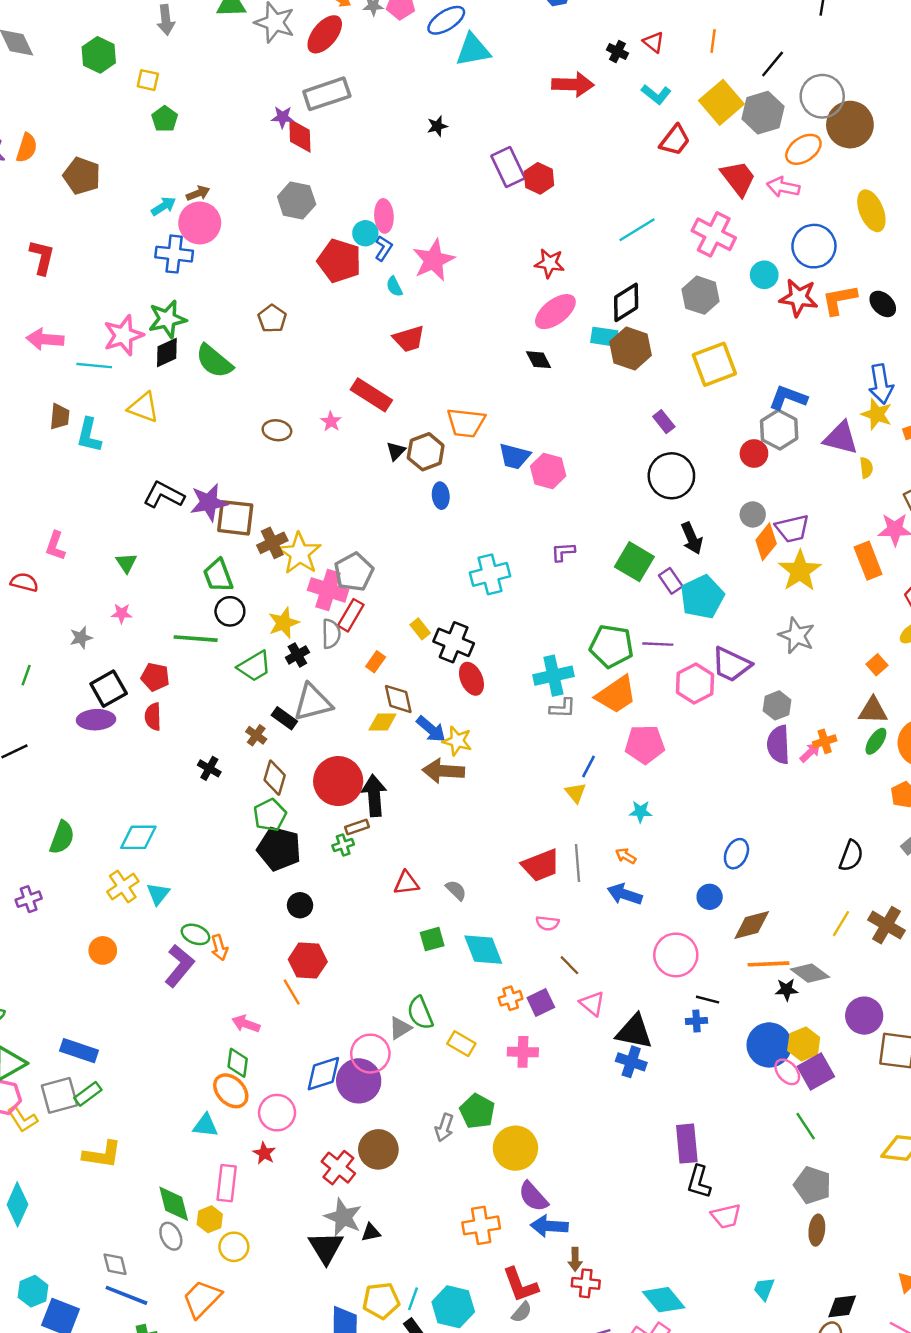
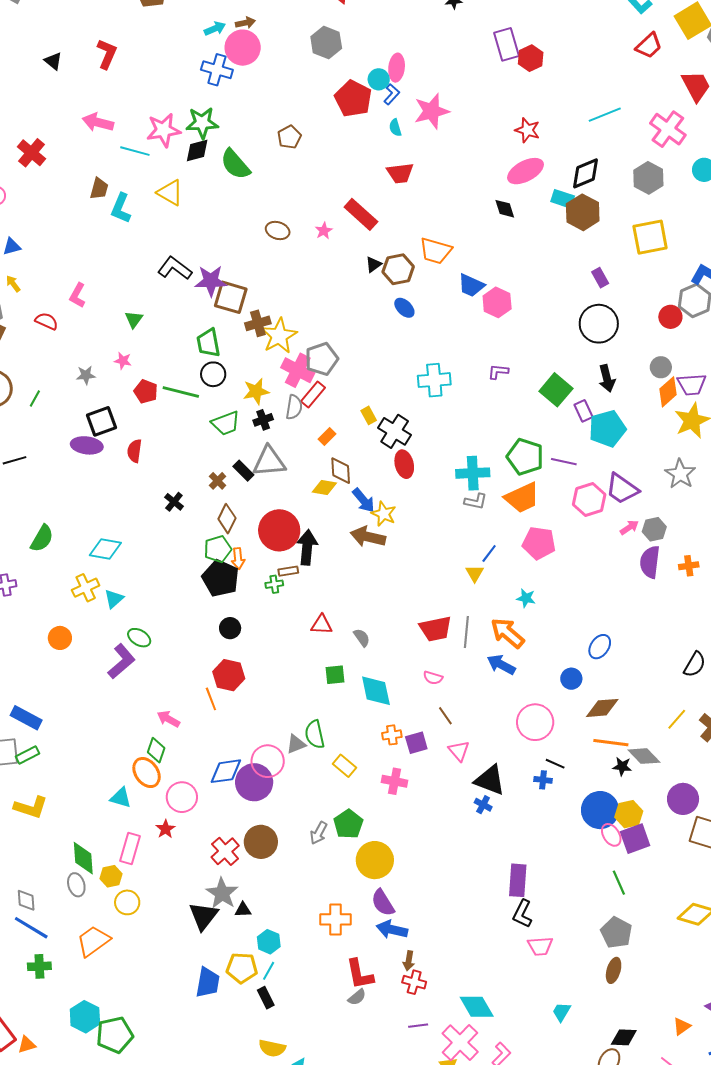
blue ellipse: (441, 496) -> (404, 308), turned -50
red pentagon: (155, 677) -> (146, 391), moved
pink arrow: (810, 752) -> (629, 527), moved
orange arrow: (626, 856) -> (507, 633), size x2.0
orange arrow: (219, 948) -> (238, 559), moved
blue cross: (631, 1062) -> (483, 805), size x0.7
cyan hexagon: (453, 1307) -> (269, 942), moved, size x0.7

